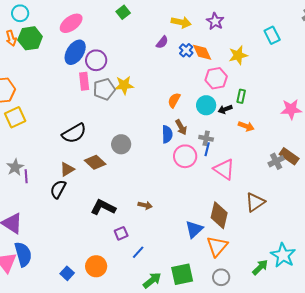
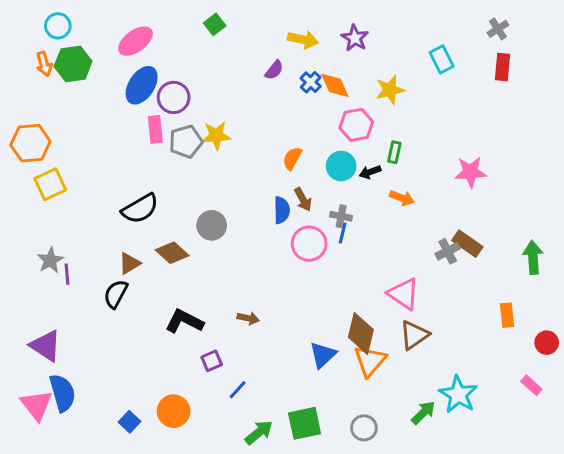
pink triangle: (224, 169) -> (404, 294), moved
brown triangle: (255, 202) -> (414, 335), moved
orange triangle: (217, 246) -> (370, 361), moved

